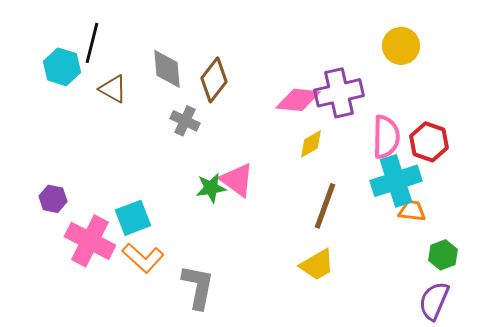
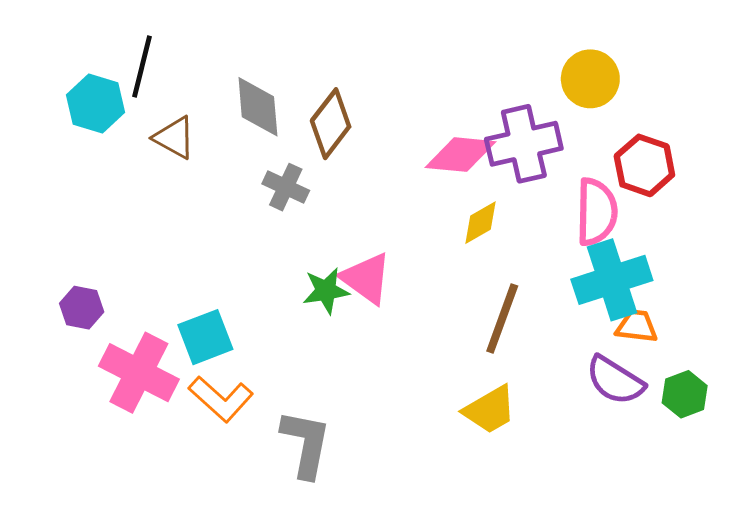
yellow circle: (401, 46) -> (590, 79), moved
red hexagon: (429, 142) -> (644, 165), moved
purple semicircle: (434, 301) -> (615, 380), moved, turned -81

